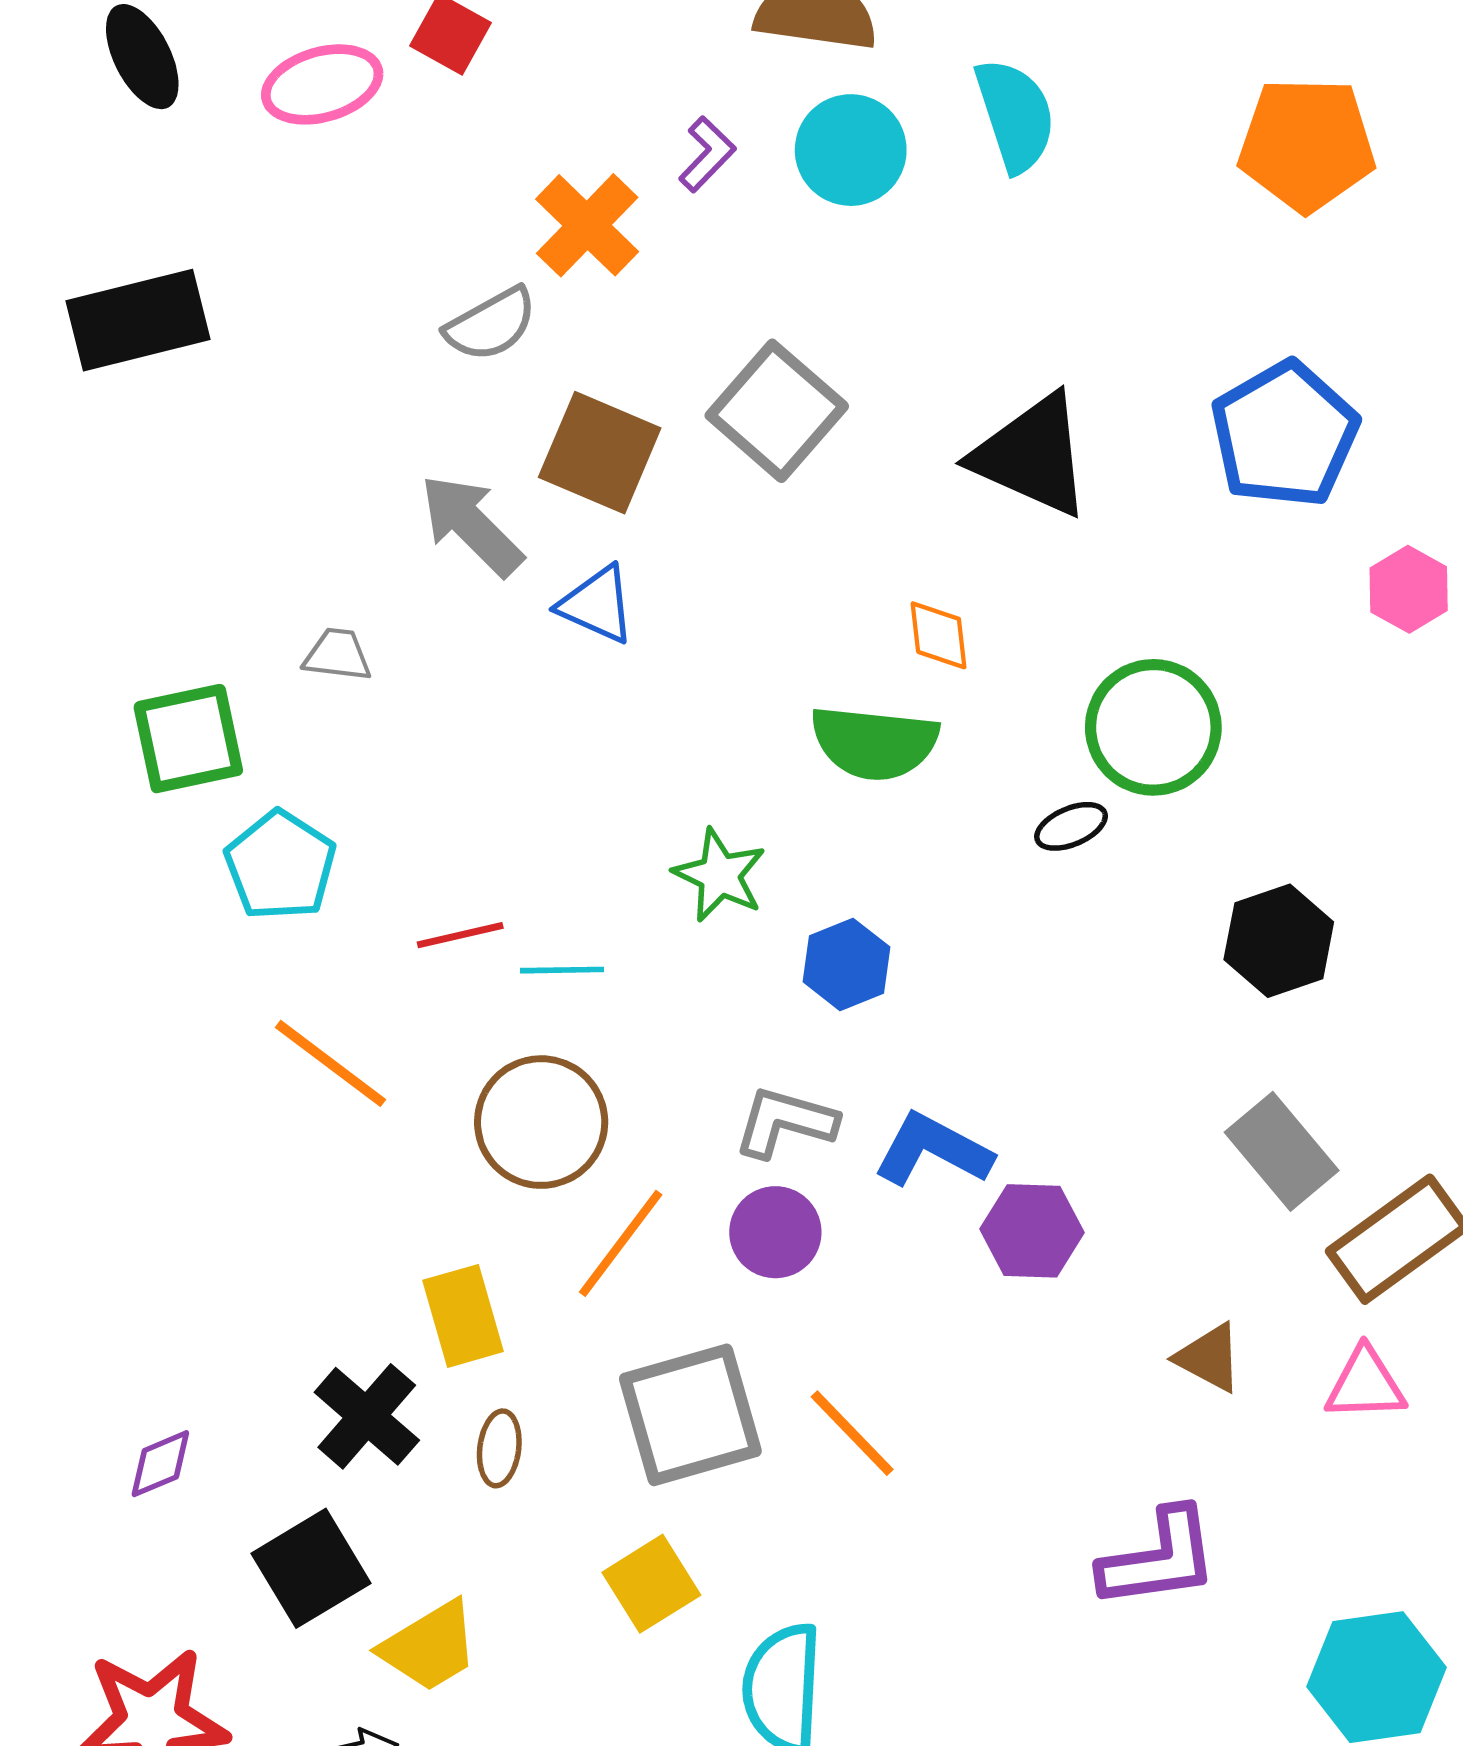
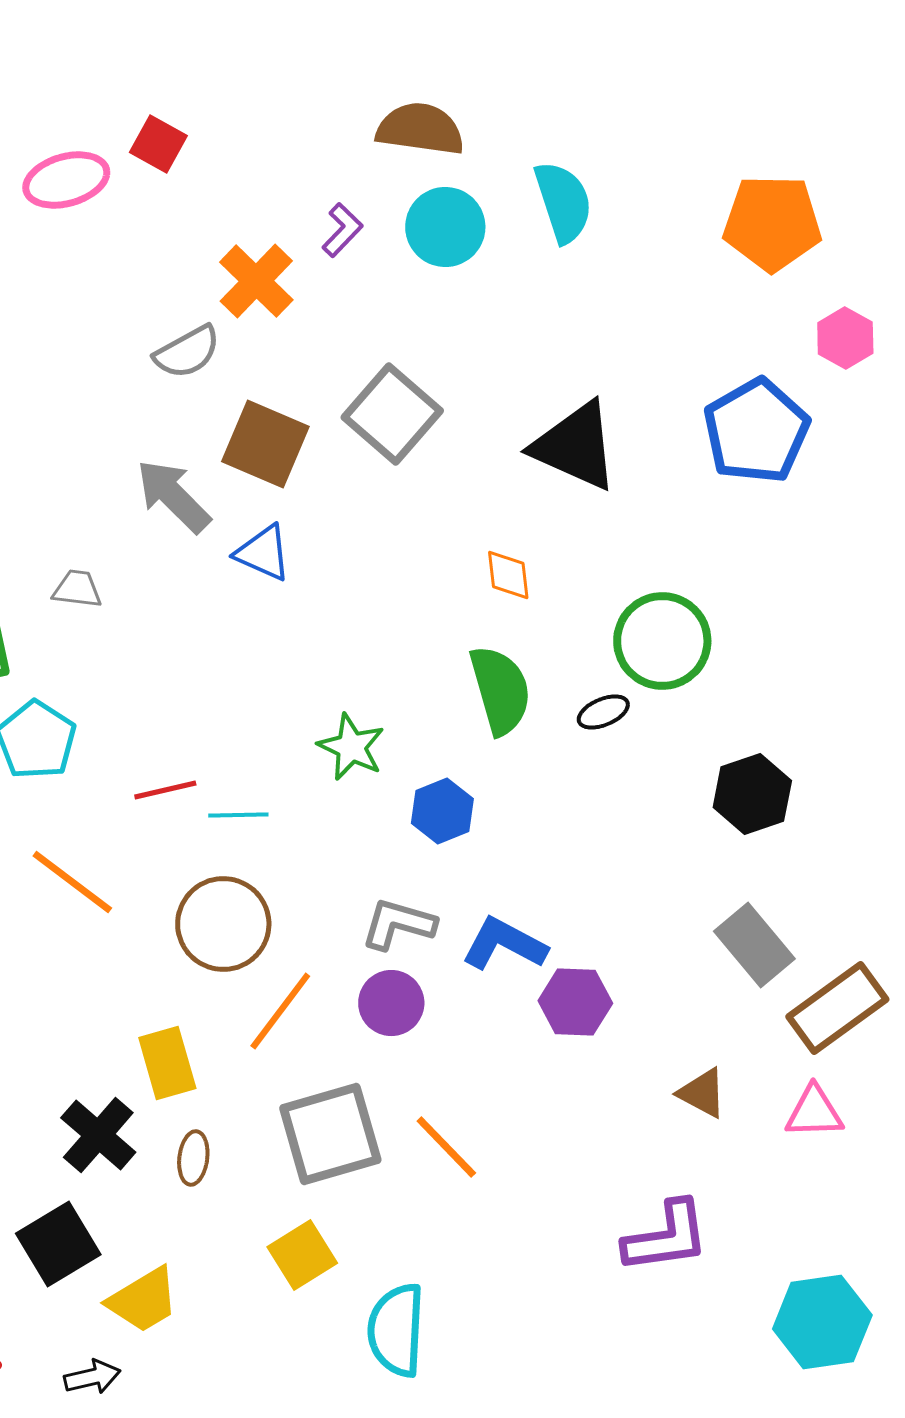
pink hexagon: (1409, 589) -> (845, 338), moved
green semicircle: (874, 743) -> (500, 690), moved, turned -112

